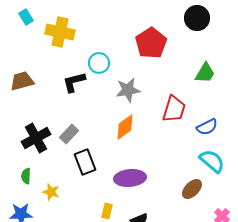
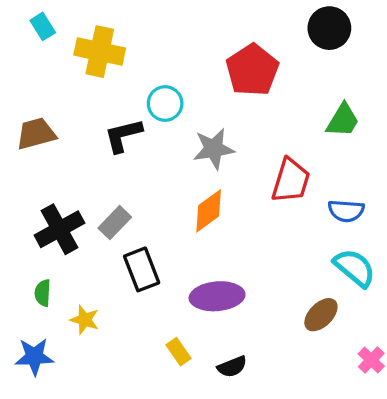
blue semicircle: (207, 127) -> (346, 211), turned 30
yellow rectangle: (107, 211) -> (178, 352), turned -49

